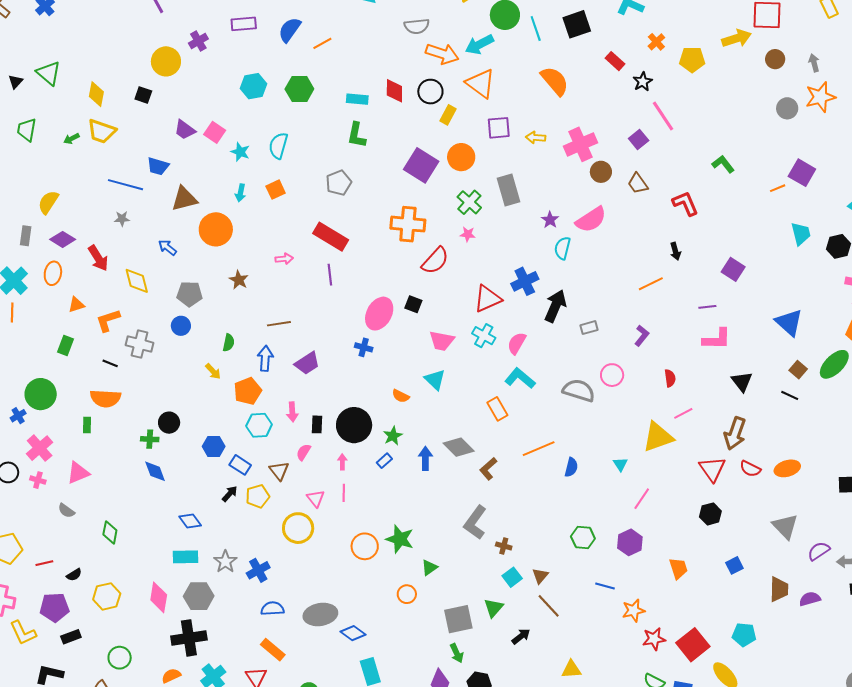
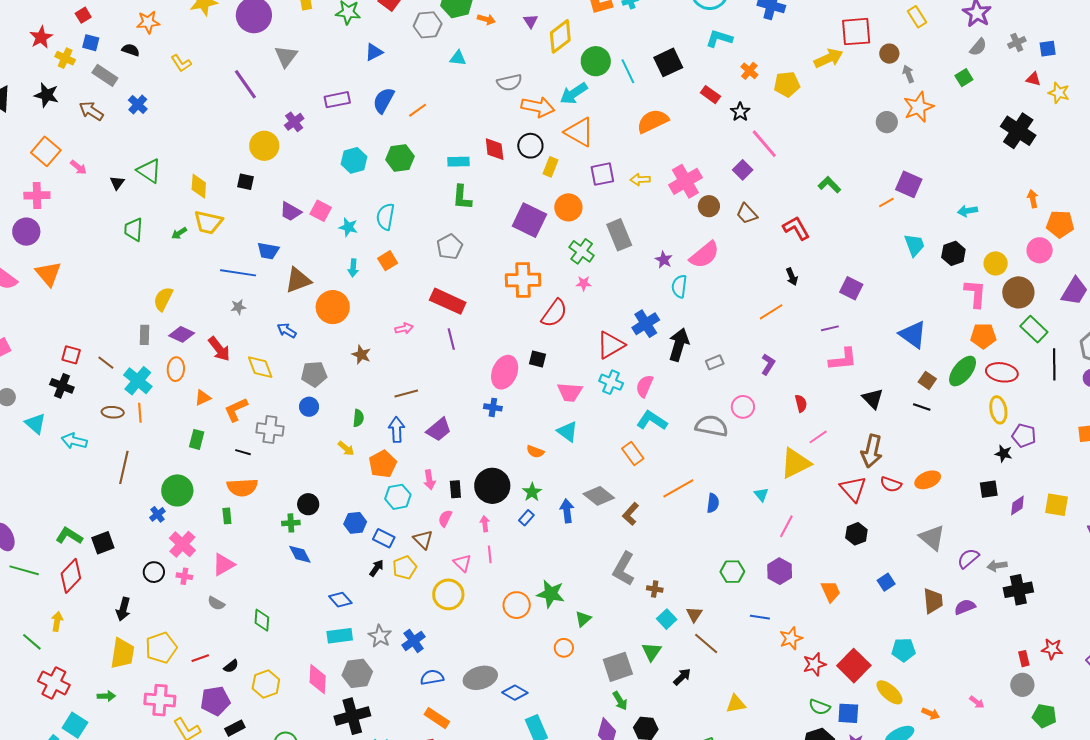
brown circle: (775, 59) -> (889, 54), moved
orange semicircle: (555, 81) -> (653, 121), turned -68

